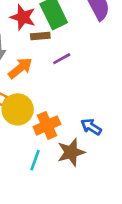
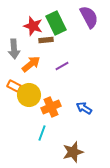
purple line: (62, 59) -> (62, 66), moved
brown star: (71, 152) -> (73, 152), moved

